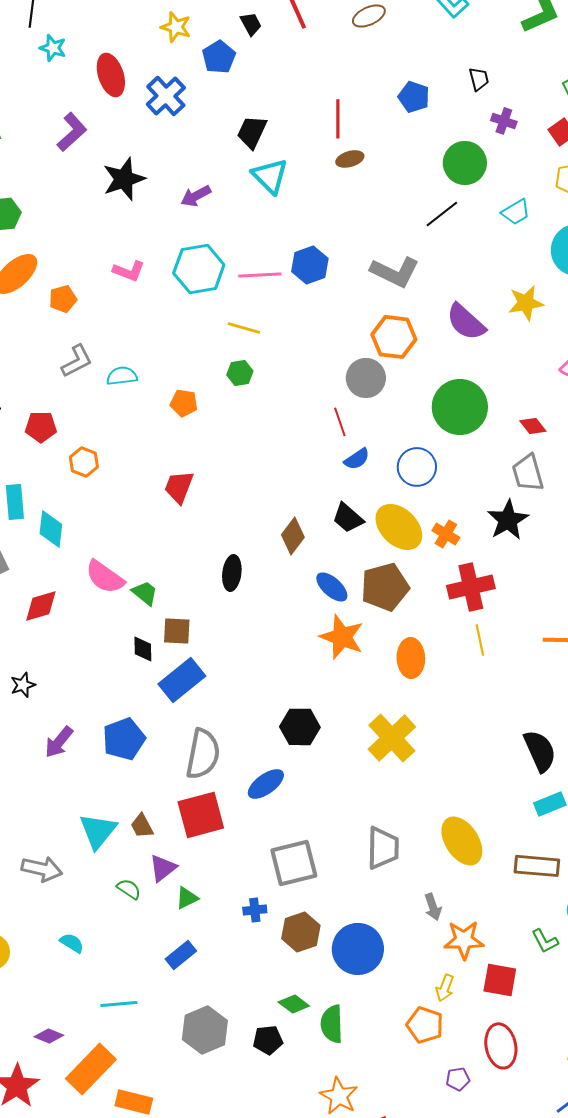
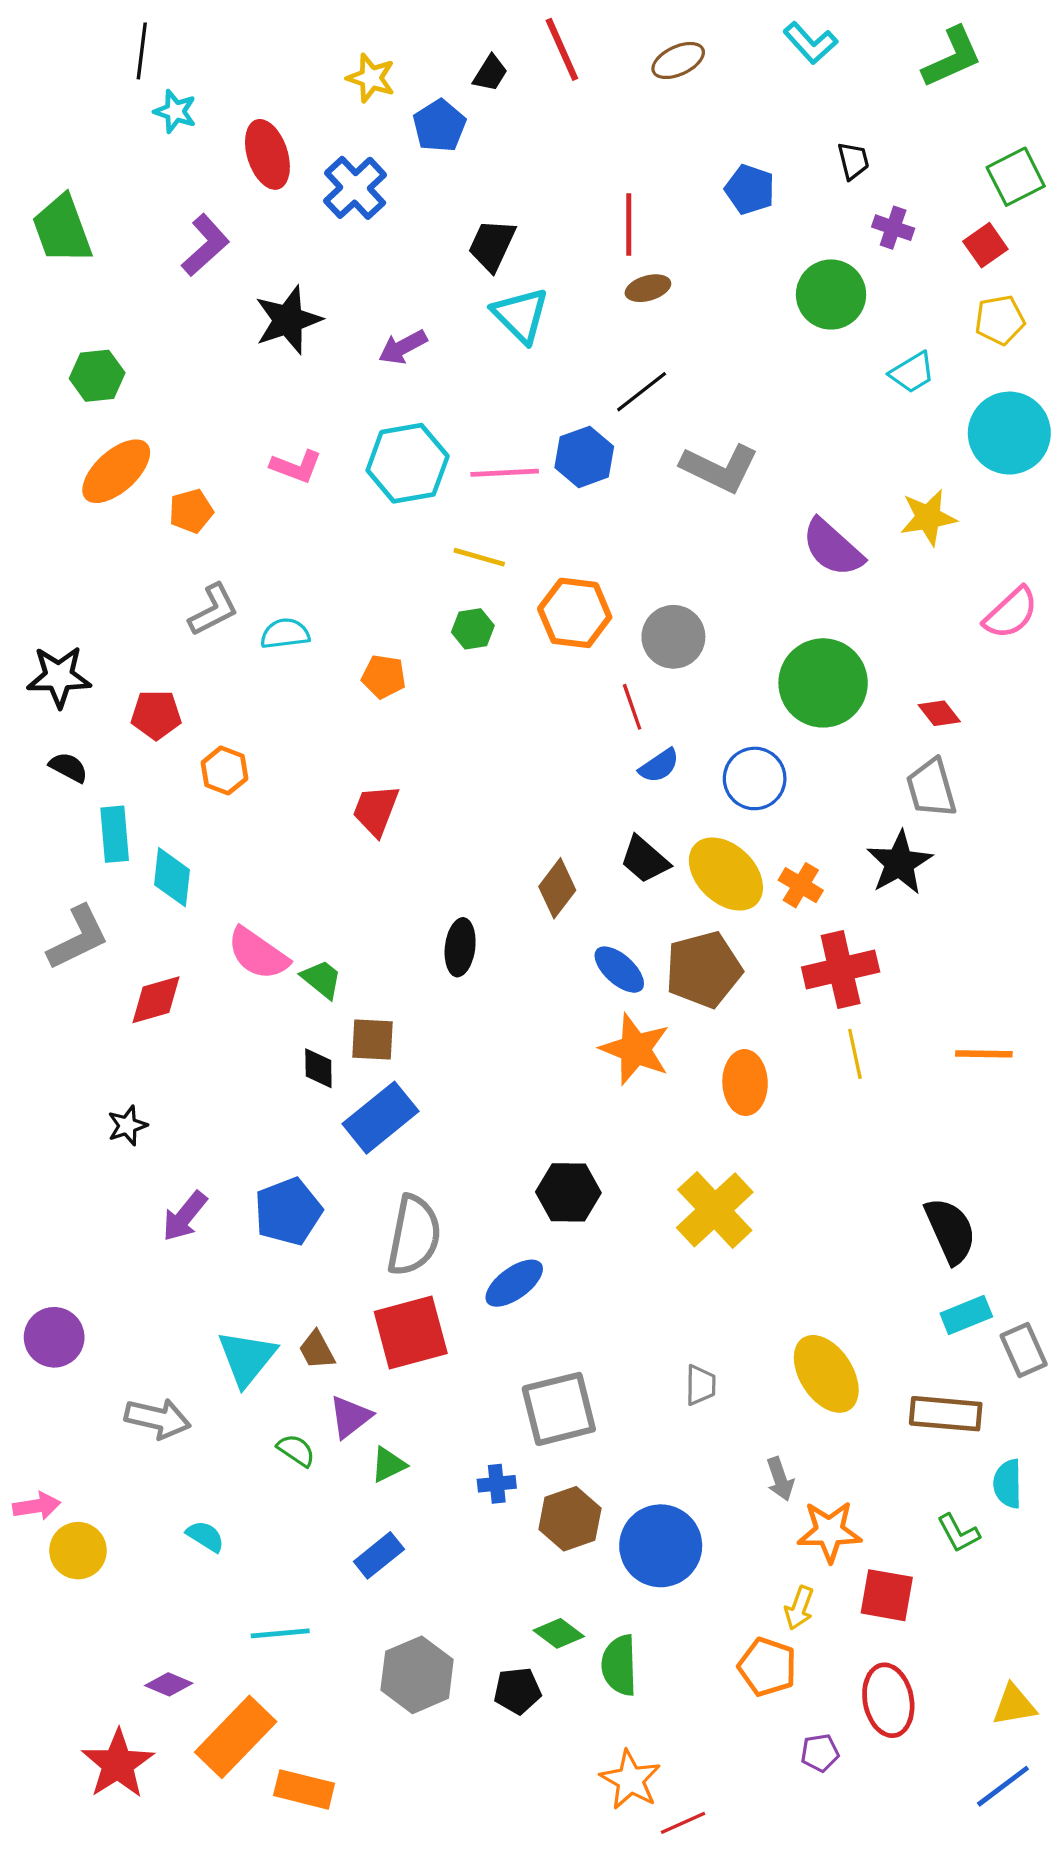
black trapezoid: (251, 24) -> (490, 73), turned 60
black line: (442, 214) -> (642, 392), moved
orange hexagon: (394, 337) -> (575, 613), moved
gray trapezoid: (383, 848) -> (700, 1385), size x0.6

